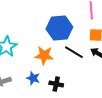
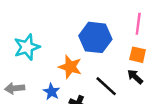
black line: (74, 52) -> (106, 86), moved

